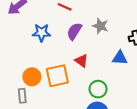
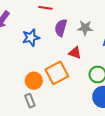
gray star: (100, 26) -> (85, 28), moved

